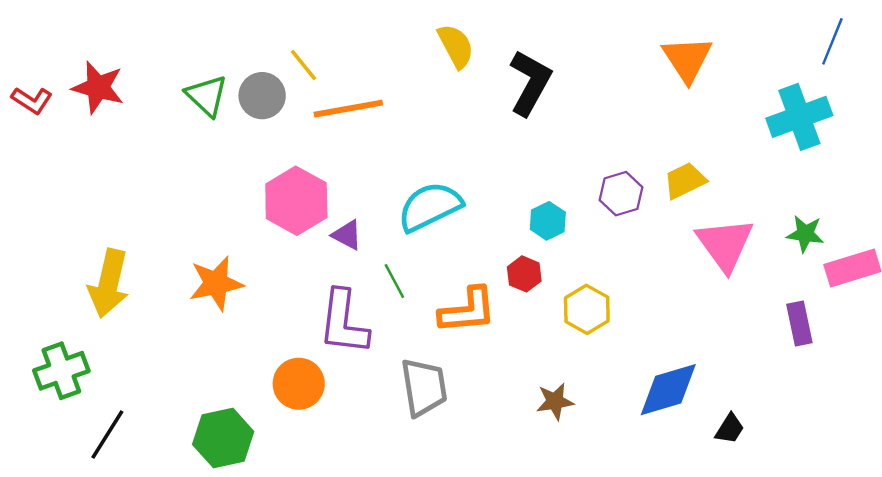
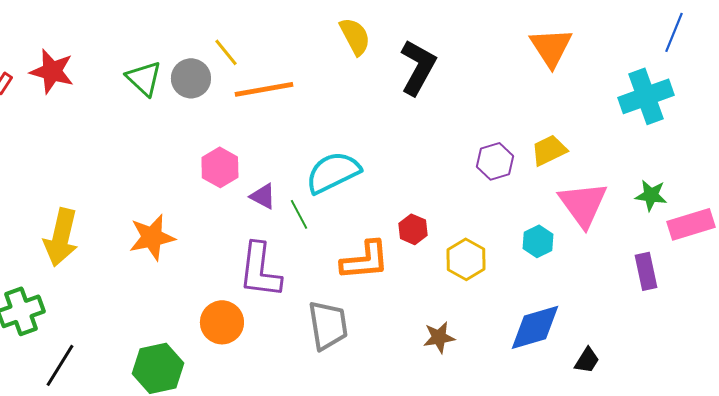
pink hexagon: (296, 201) -> (220, 167), size x0.7
cyan hexagon: (548, 221) -> (538, 241), moved
green line: (394, 281) -> (299, 214), moved

